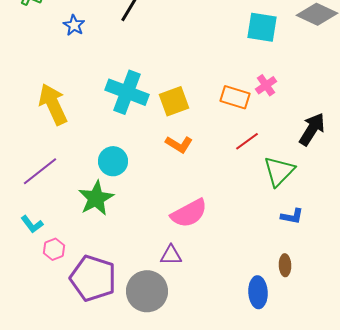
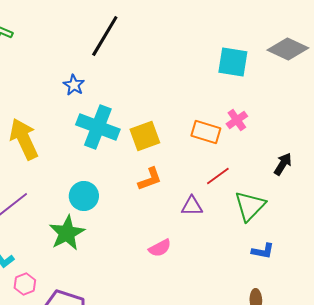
blue star: (74, 25) -> (74, 85), moved
black arrow: (312, 129) -> (283, 164), size x0.7
orange L-shape: (179, 144) -> (150, 179), turned -52
pink semicircle: (189, 213) -> (160, 248), size x0.6
purple triangle: (171, 255) -> (192, 206), moved

